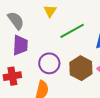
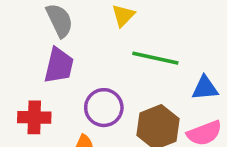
green line: (72, 31) -> (155, 58), turned 30

